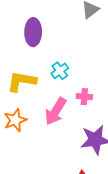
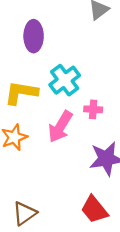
cyan cross: (60, 71) -> (65, 80), size x1.5

